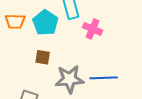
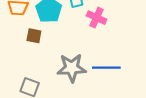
brown square: (43, 57) -> (34, 36), moved

